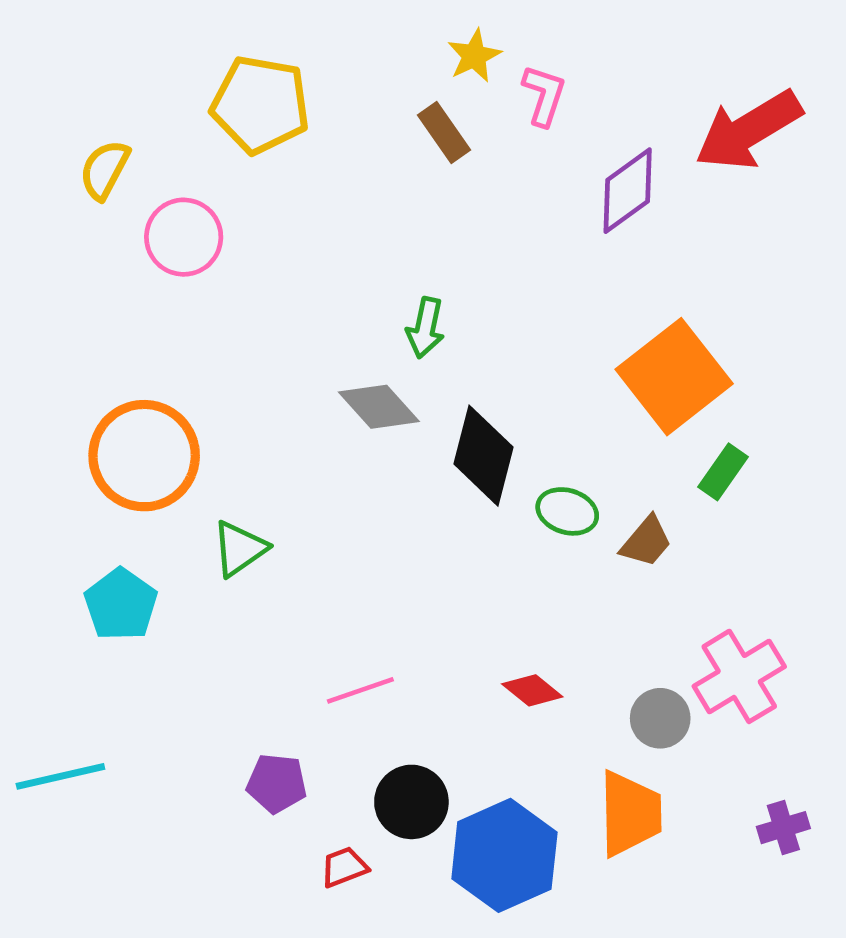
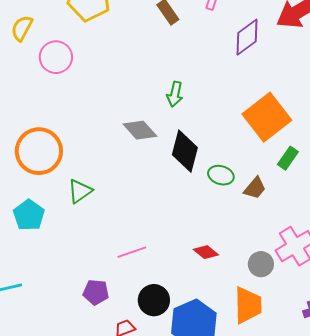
green arrow: (425, 328) -> (175, 94), moved

